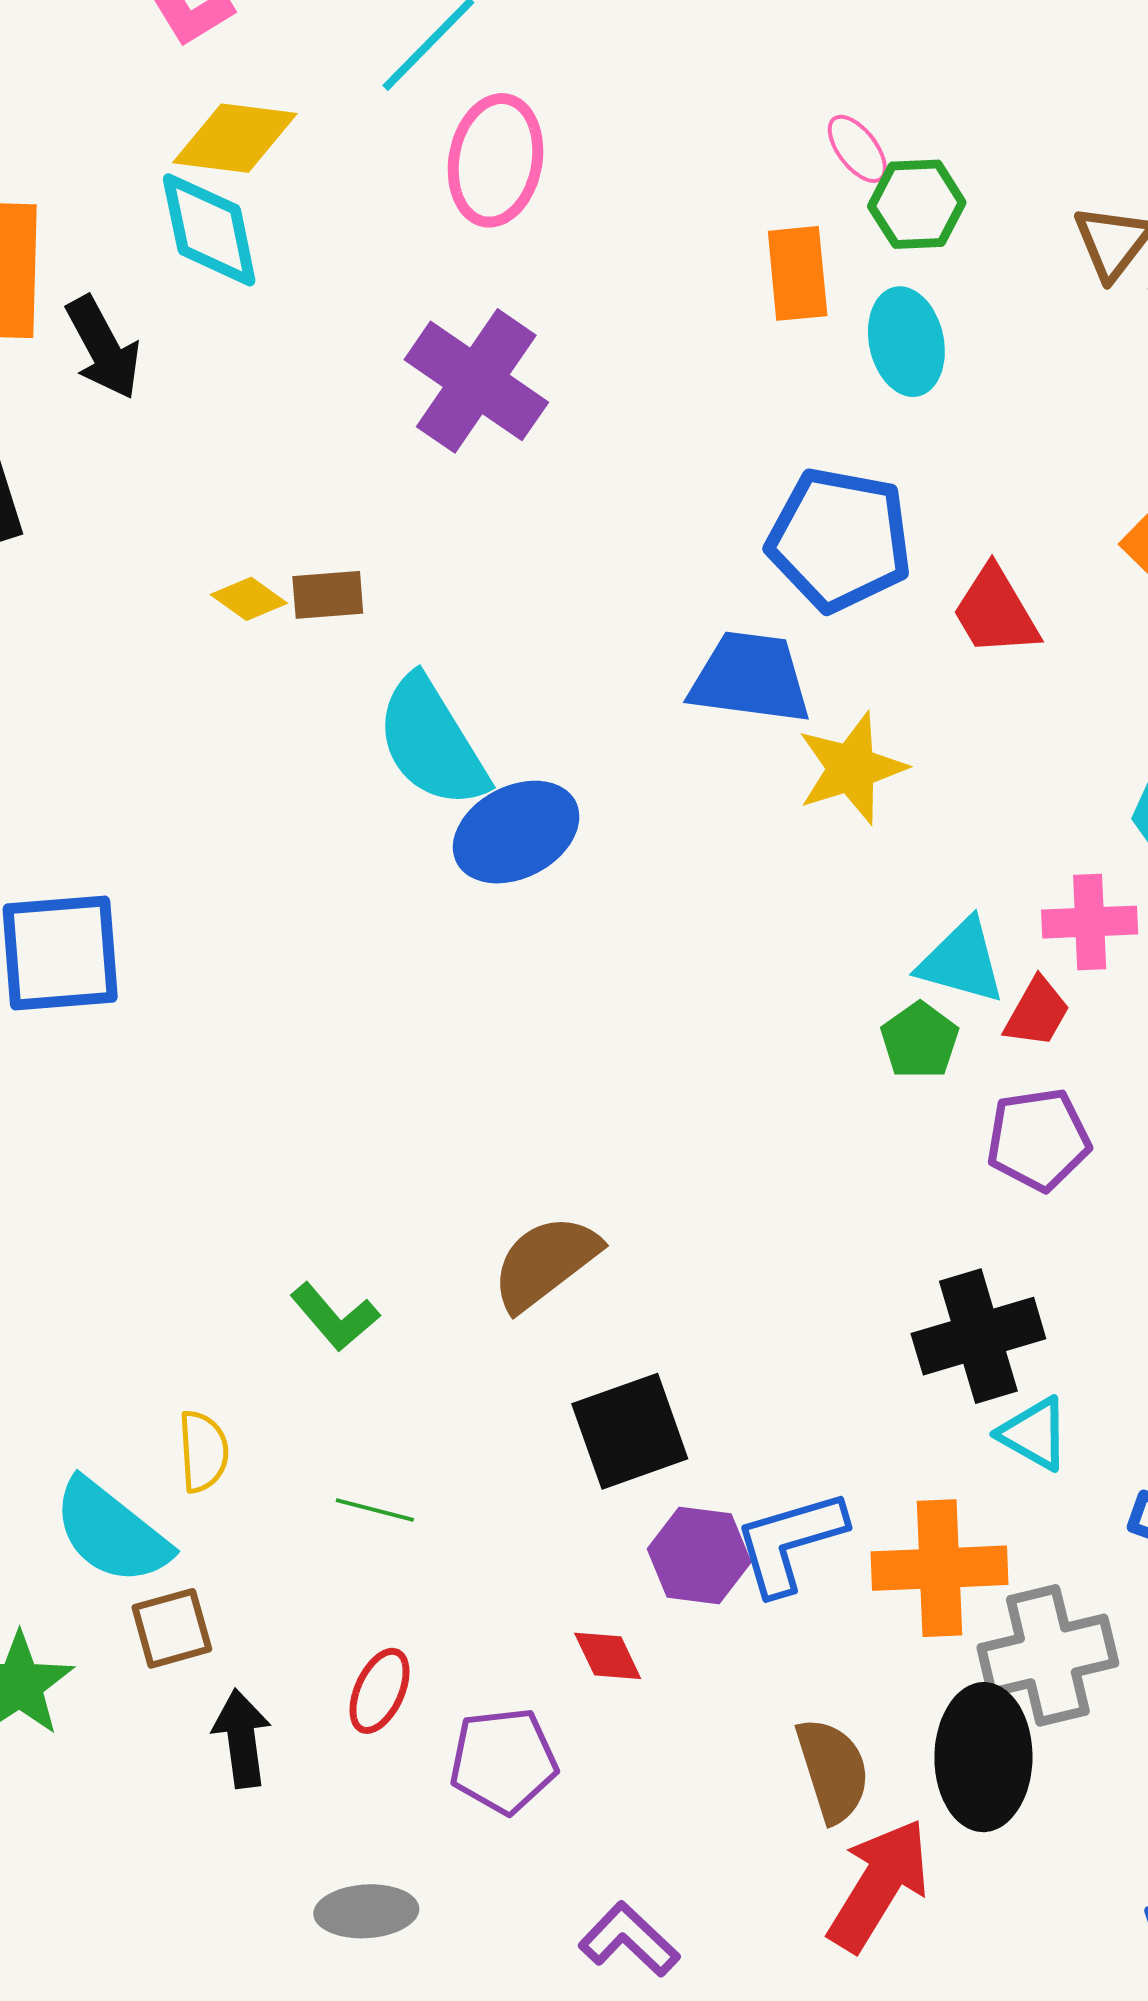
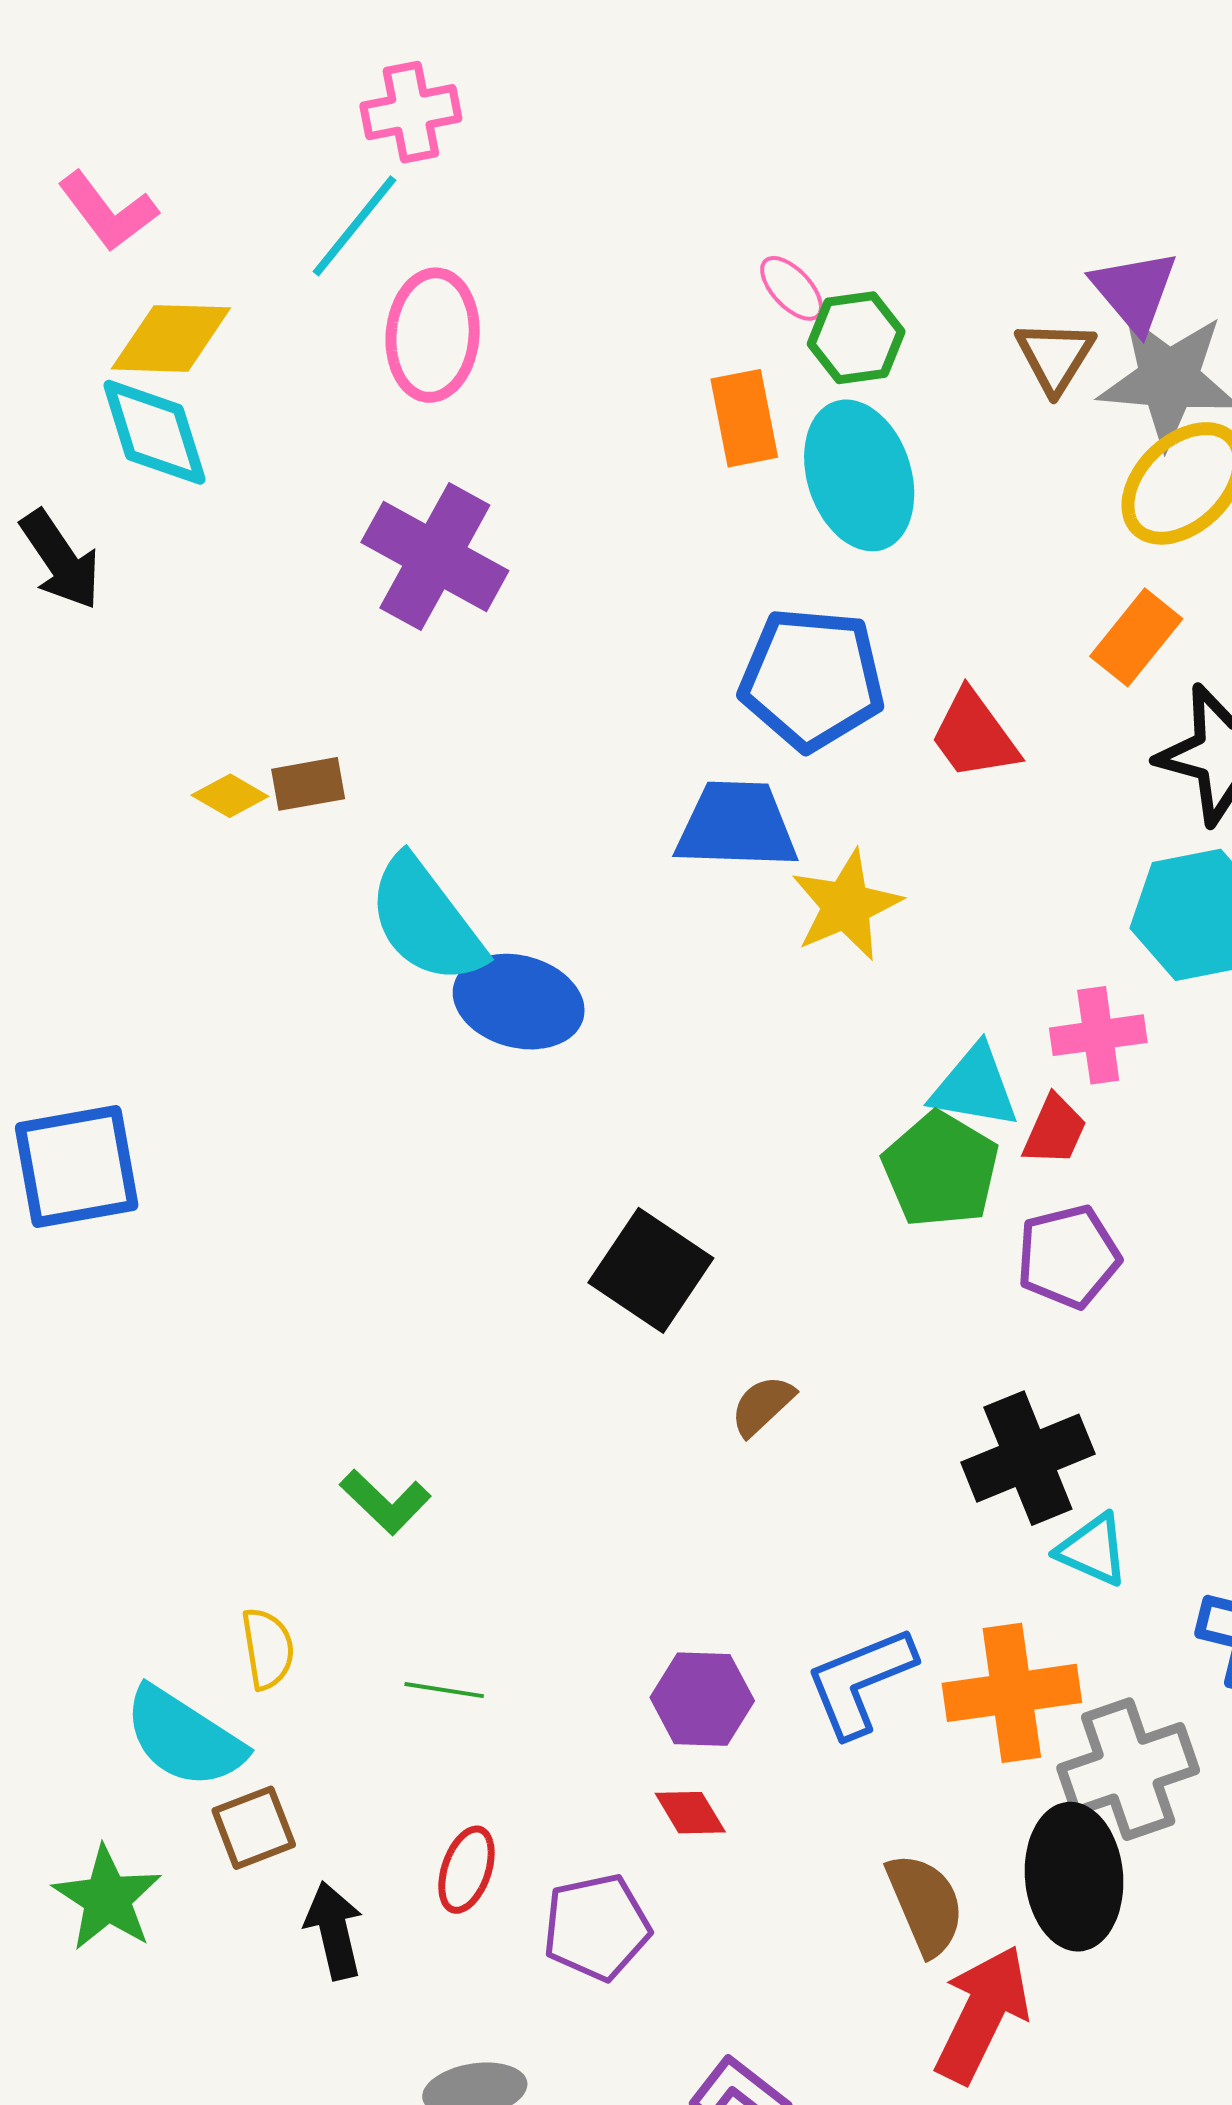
cyan ellipse: (906, 342) -> (859, 475), size x1.4
blue ellipse: (516, 832) -> (519, 1002), turned 48
green pentagon: (920, 1041) -> (941, 1170), size x1.5
brown semicircle: (545, 1262) -> (762, 1406), moved, size x0.6
black square: (630, 1431) -> (651, 1270), moved, turned -31
purple hexagon: (699, 1555) -> (702, 1699), moved

